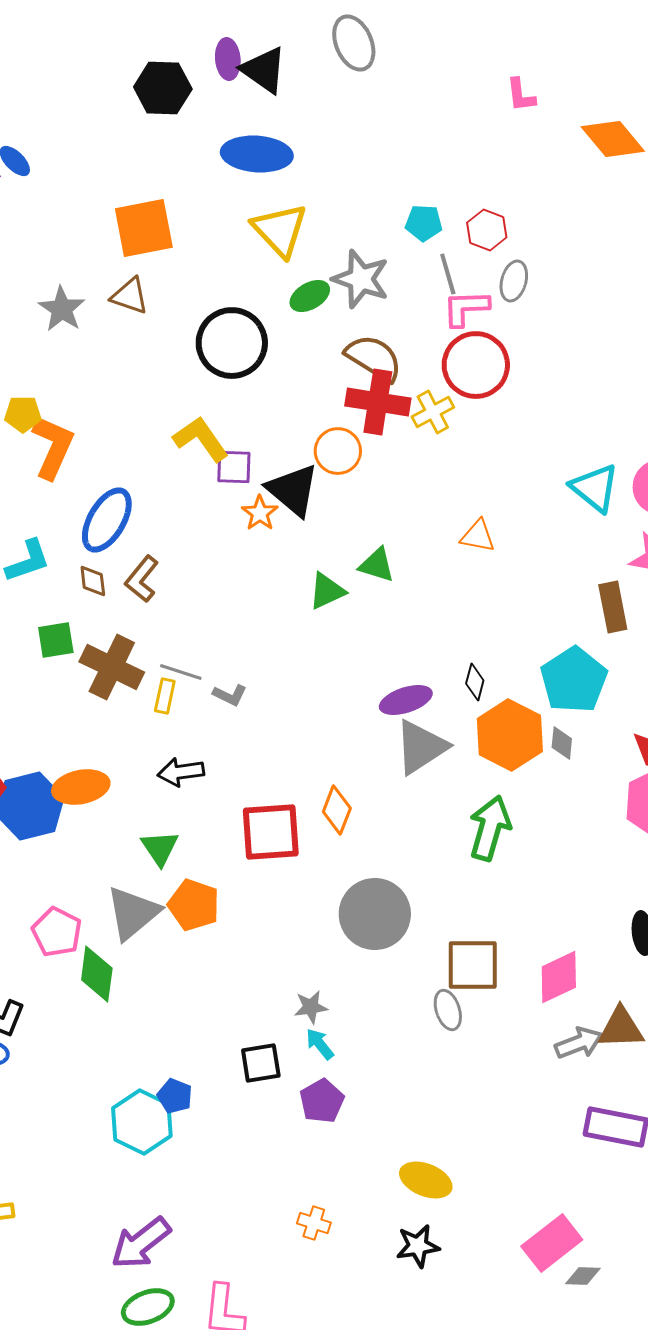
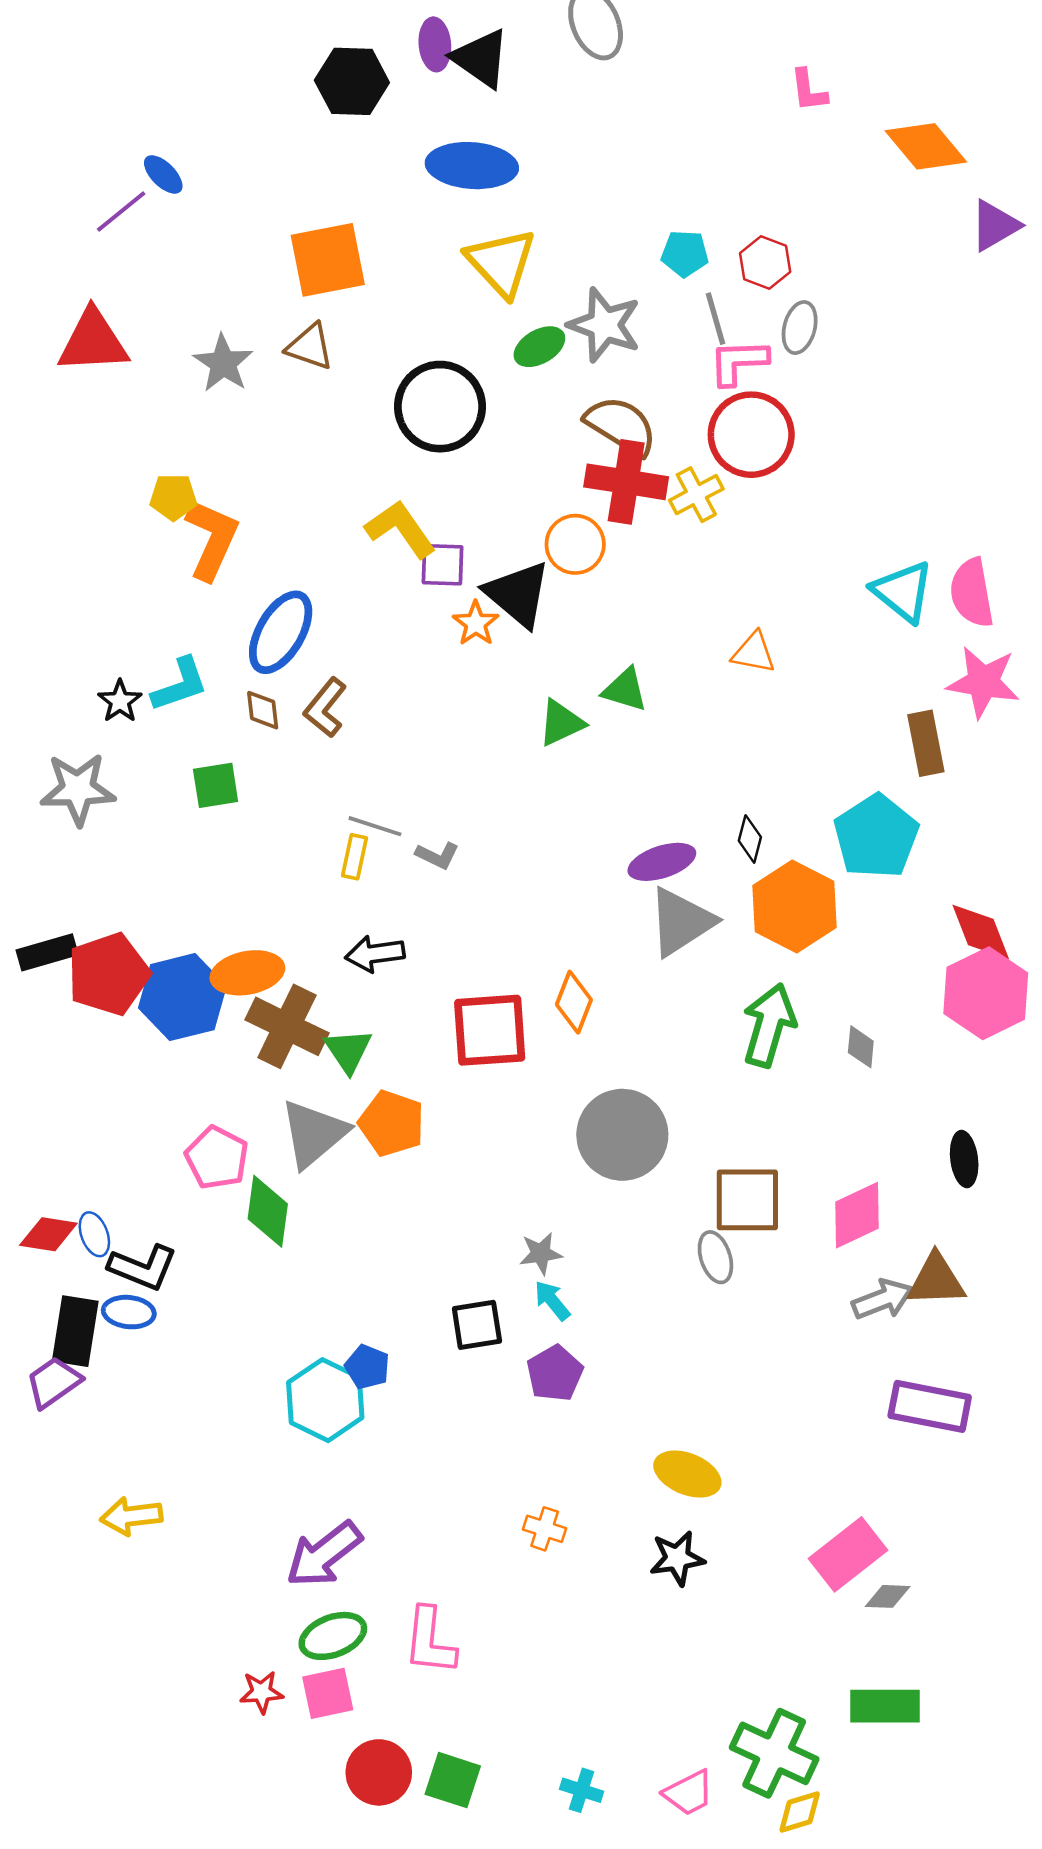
brown cross: (112, 667) -> (287, 1026), moved
gray diamond: (562, 743) -> (861, 1047), moved

